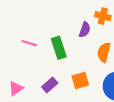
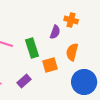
orange square: (80, 80) -> (50, 65), moved

